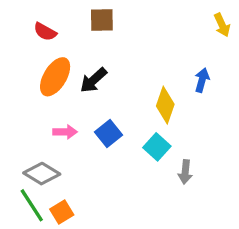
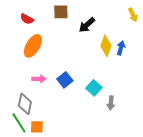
black arrow: (93, 80) -> (87, 25), moved
yellow diamond: (165, 105) -> (106, 46), moved
gray diamond: (42, 174) -> (25, 104), turned 70
orange square: (62, 212) -> (37, 127), turned 32

